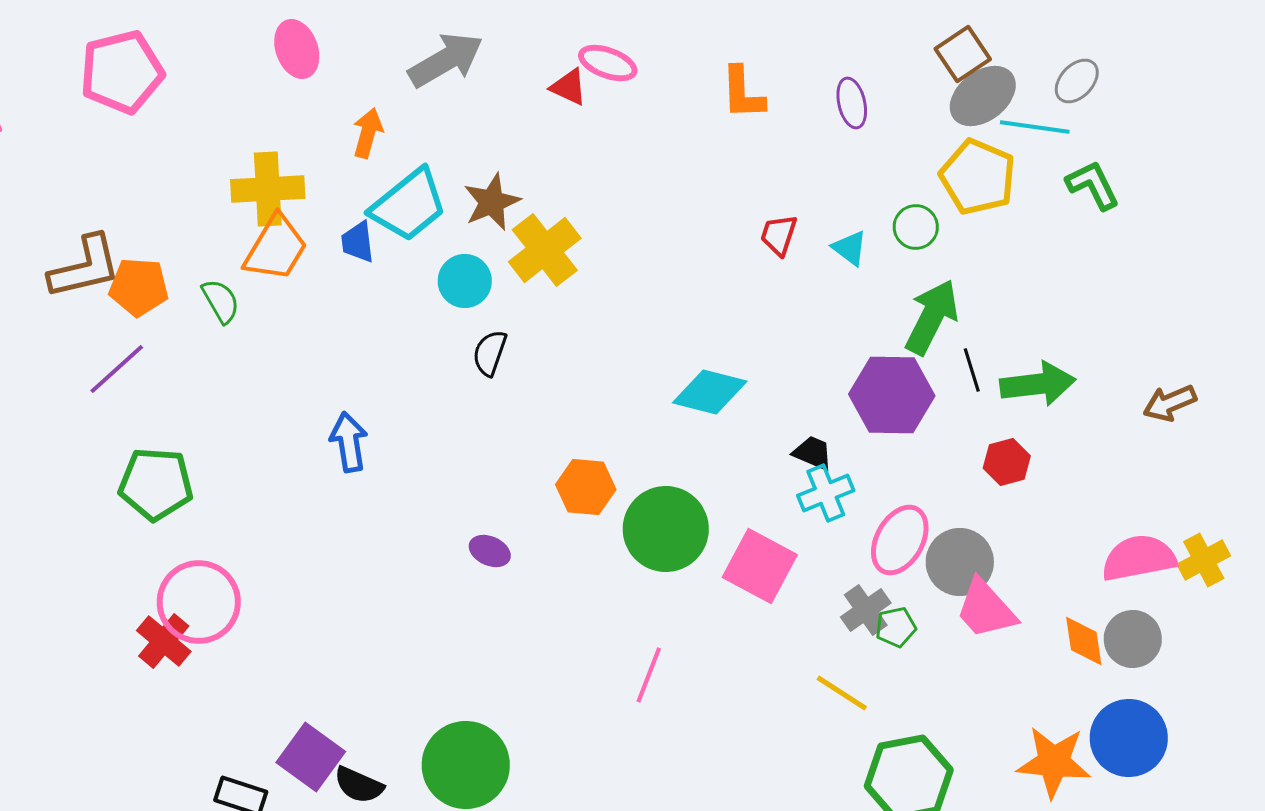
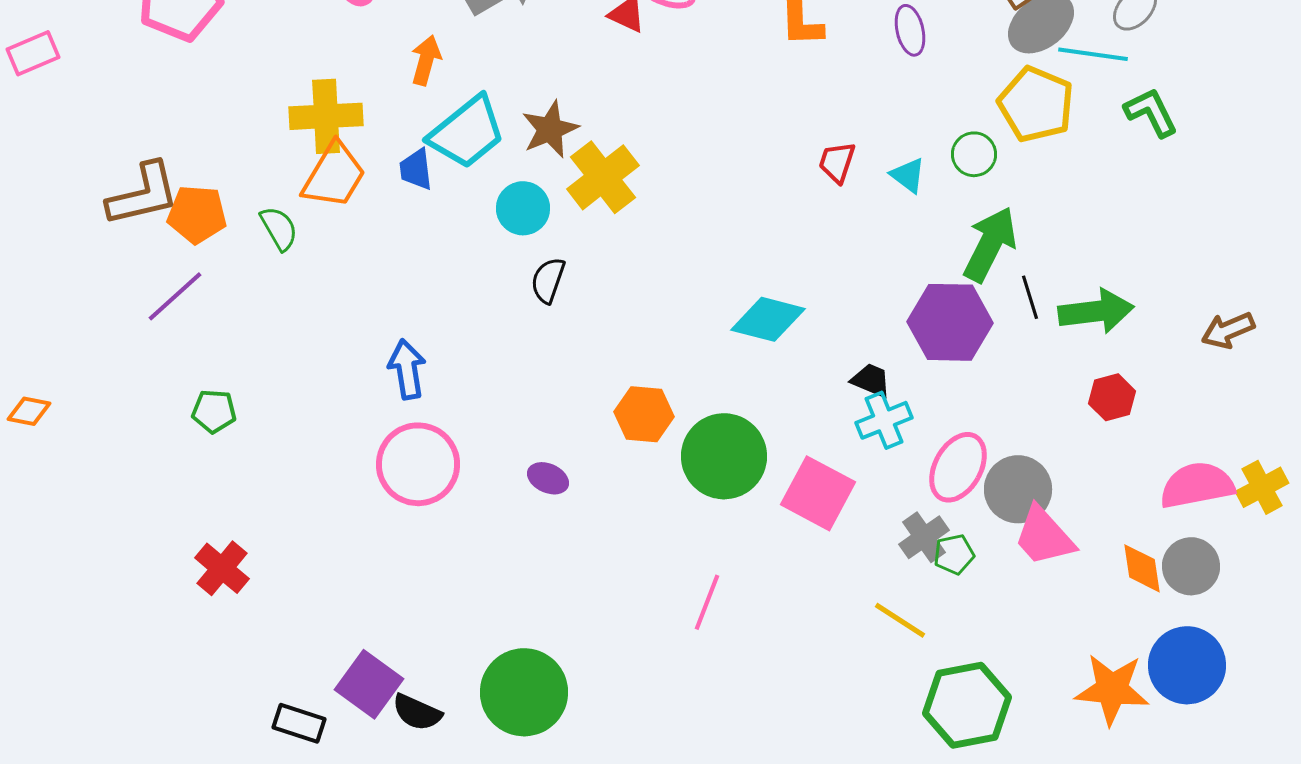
red hexagon: (1007, 462) -> (1112, 397), moved
green pentagon: (156, 484) -> (214, 411), size x0.6
pink circle: (199, 602) -> (418, 464), moved

